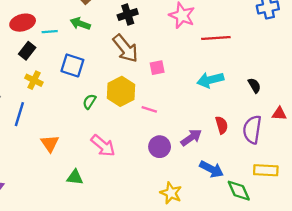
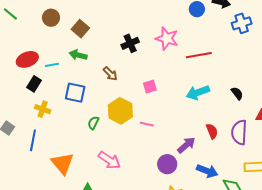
black cross: (128, 14) -> (130, 43), moved
brown arrow: (125, 48) -> (110, 74), moved, size x0.6
orange triangle: (50, 143) -> (63, 163), size x1.4
purple circle: (160, 147) -> (167, 164), moved

